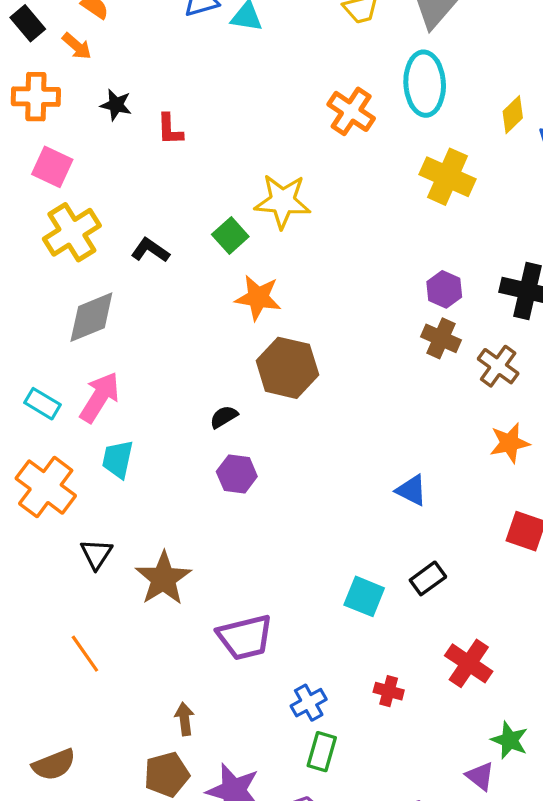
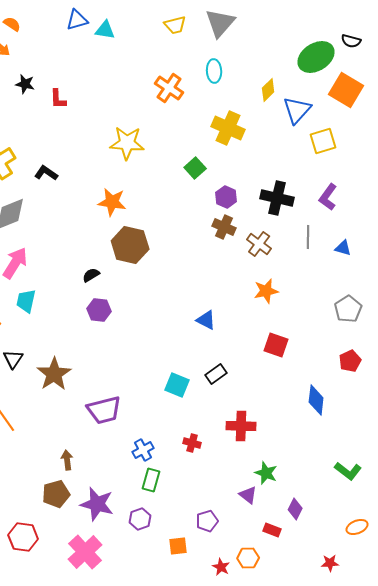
cyan ellipse: (425, 84) -> (214, 71), size x0.6
green square: (230, 236) -> (195, 168), moved
red cross: (469, 663) -> (241, 426), turned -32

